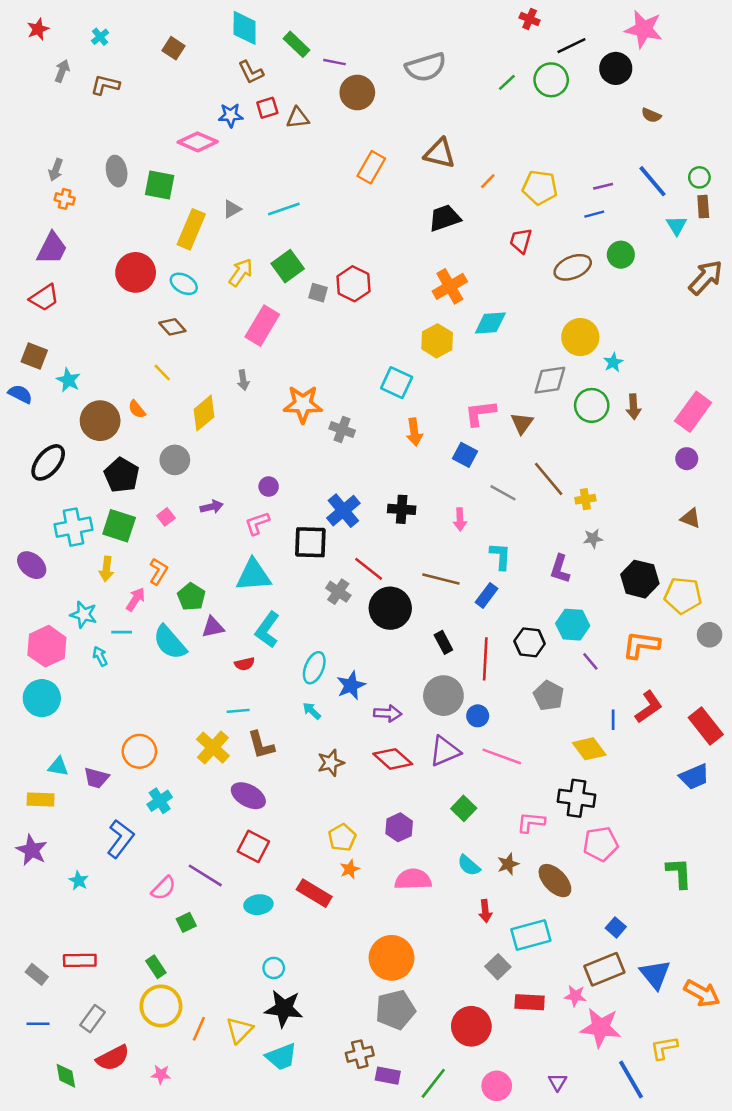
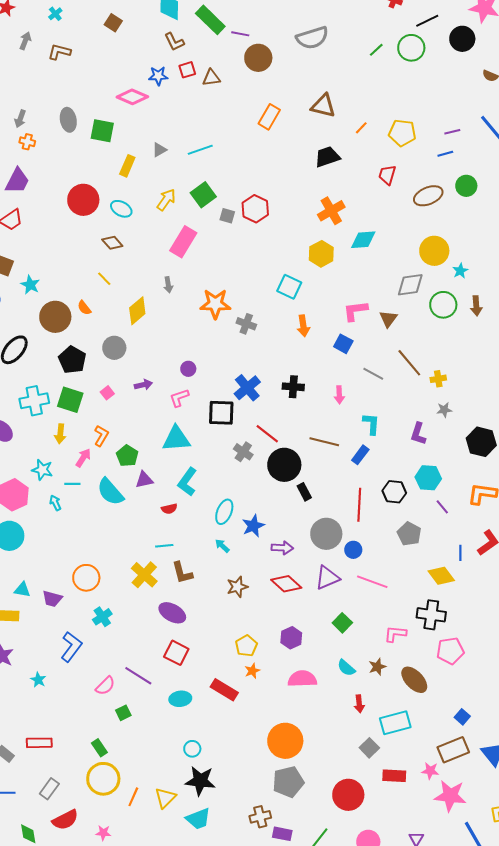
green rectangle: (296, 44) -> (210, 20), size x1.4
yellow rectangle: (191, 229) -> (127, 166), size x0.7
black rectangle: (443, 642) -> (304, 492), moved

